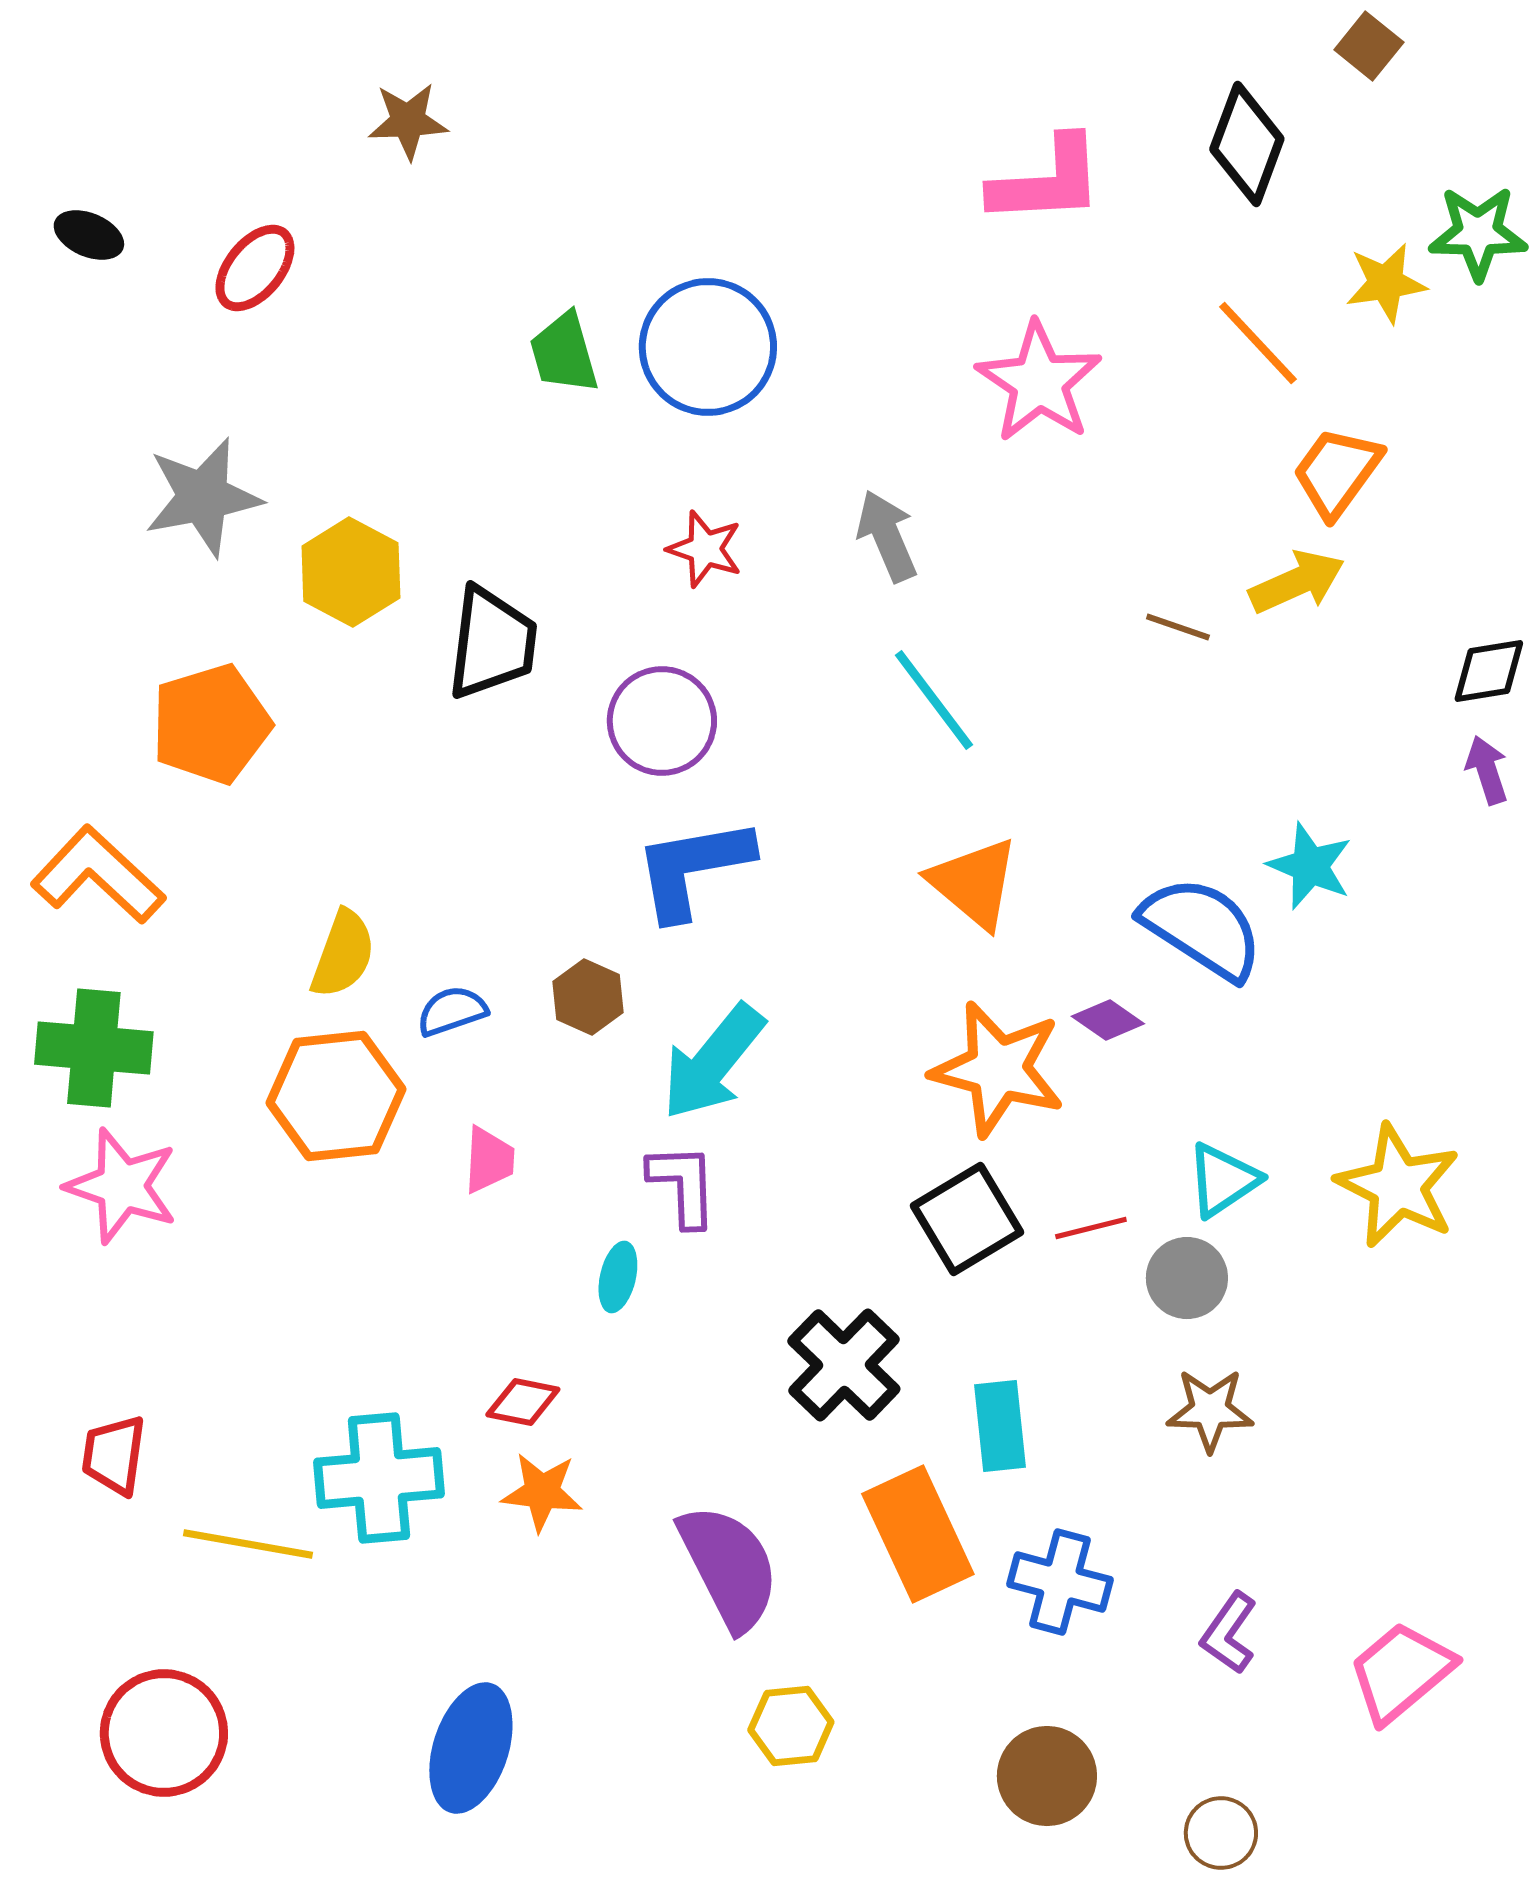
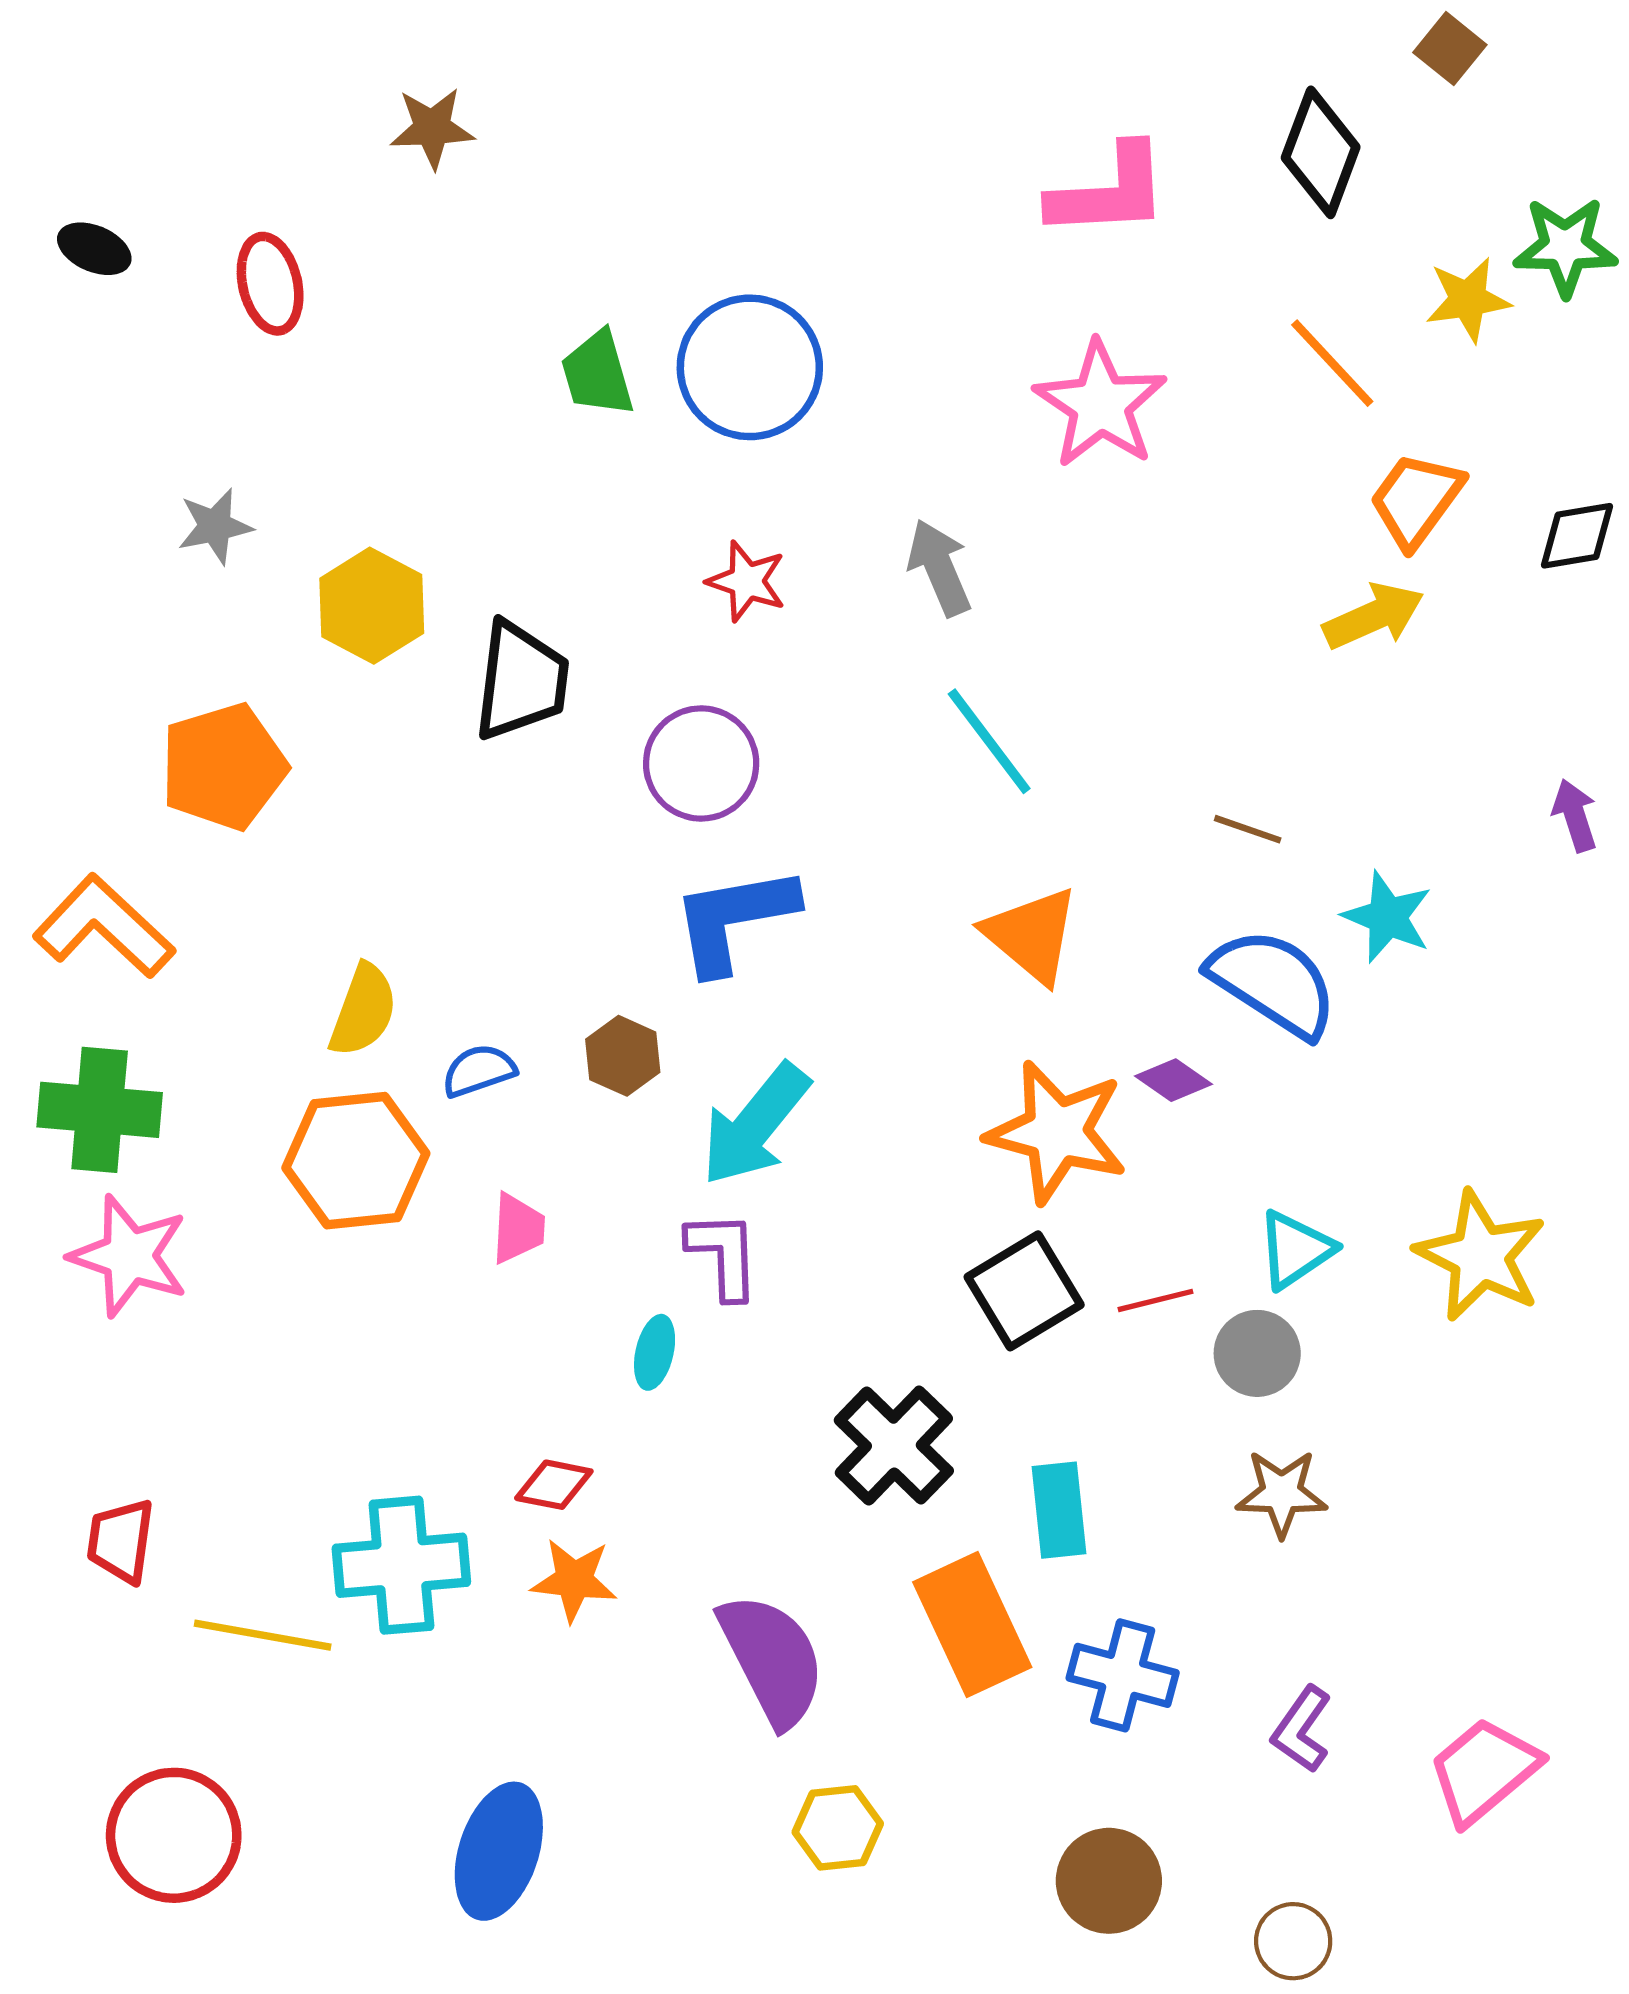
red ellipse: (255, 268) -> (270, 284), turned -52
gray star: (203, 497) -> (215, 526), size x0.6
brown line: (1178, 627) -> (1248, 829), moved
black diamond: (1489, 671) -> (1577, 536), moved

